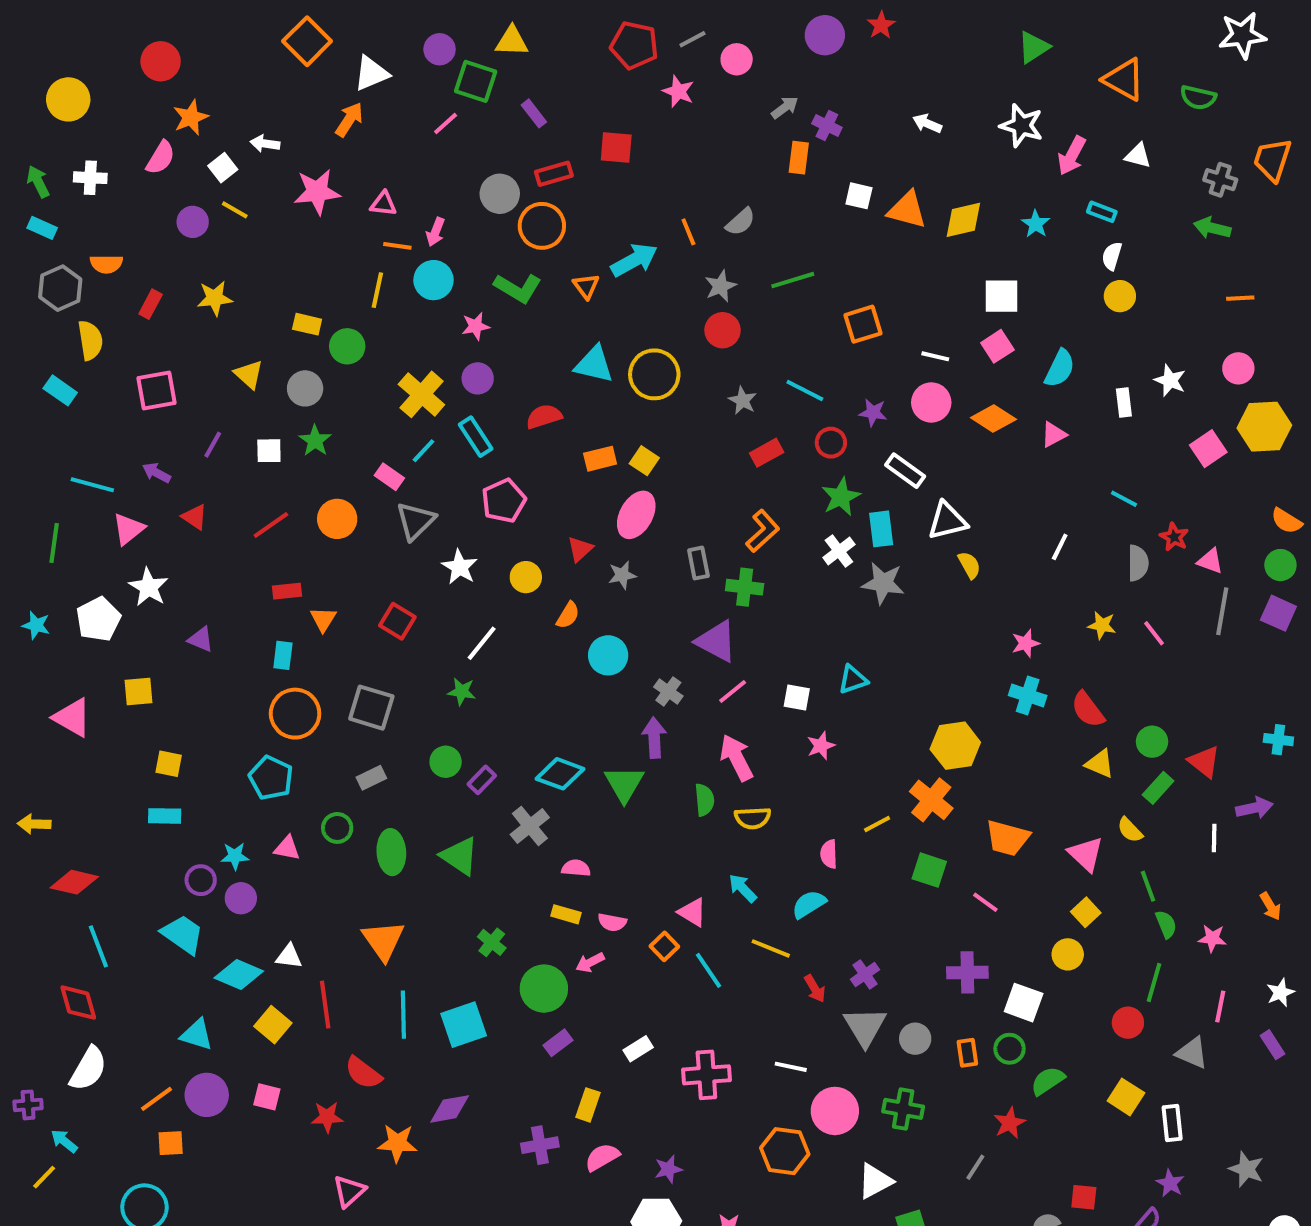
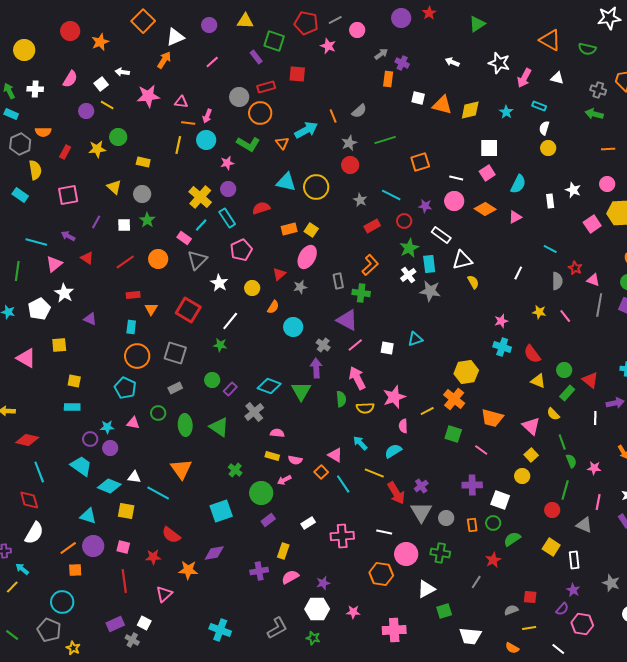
green triangle: (1034, 47) -> (477, 24), moved
green square: (476, 81) -> (274, 41), moved
orange star: (191, 117) -> (100, 42), moved
green circle: (347, 346) -> (118, 137), moved
red square: (397, 621) -> (188, 310), size x1.4
pink star: (821, 746) -> (394, 397), moved, size x1.6
red arrow: (815, 989) -> (396, 493), size x1.6
red line: (325, 1005) -> (124, 581), moved
cyan line: (403, 1015) -> (158, 493), moved, turned -60
yellow square: (273, 1025) -> (126, 511), turned -30

